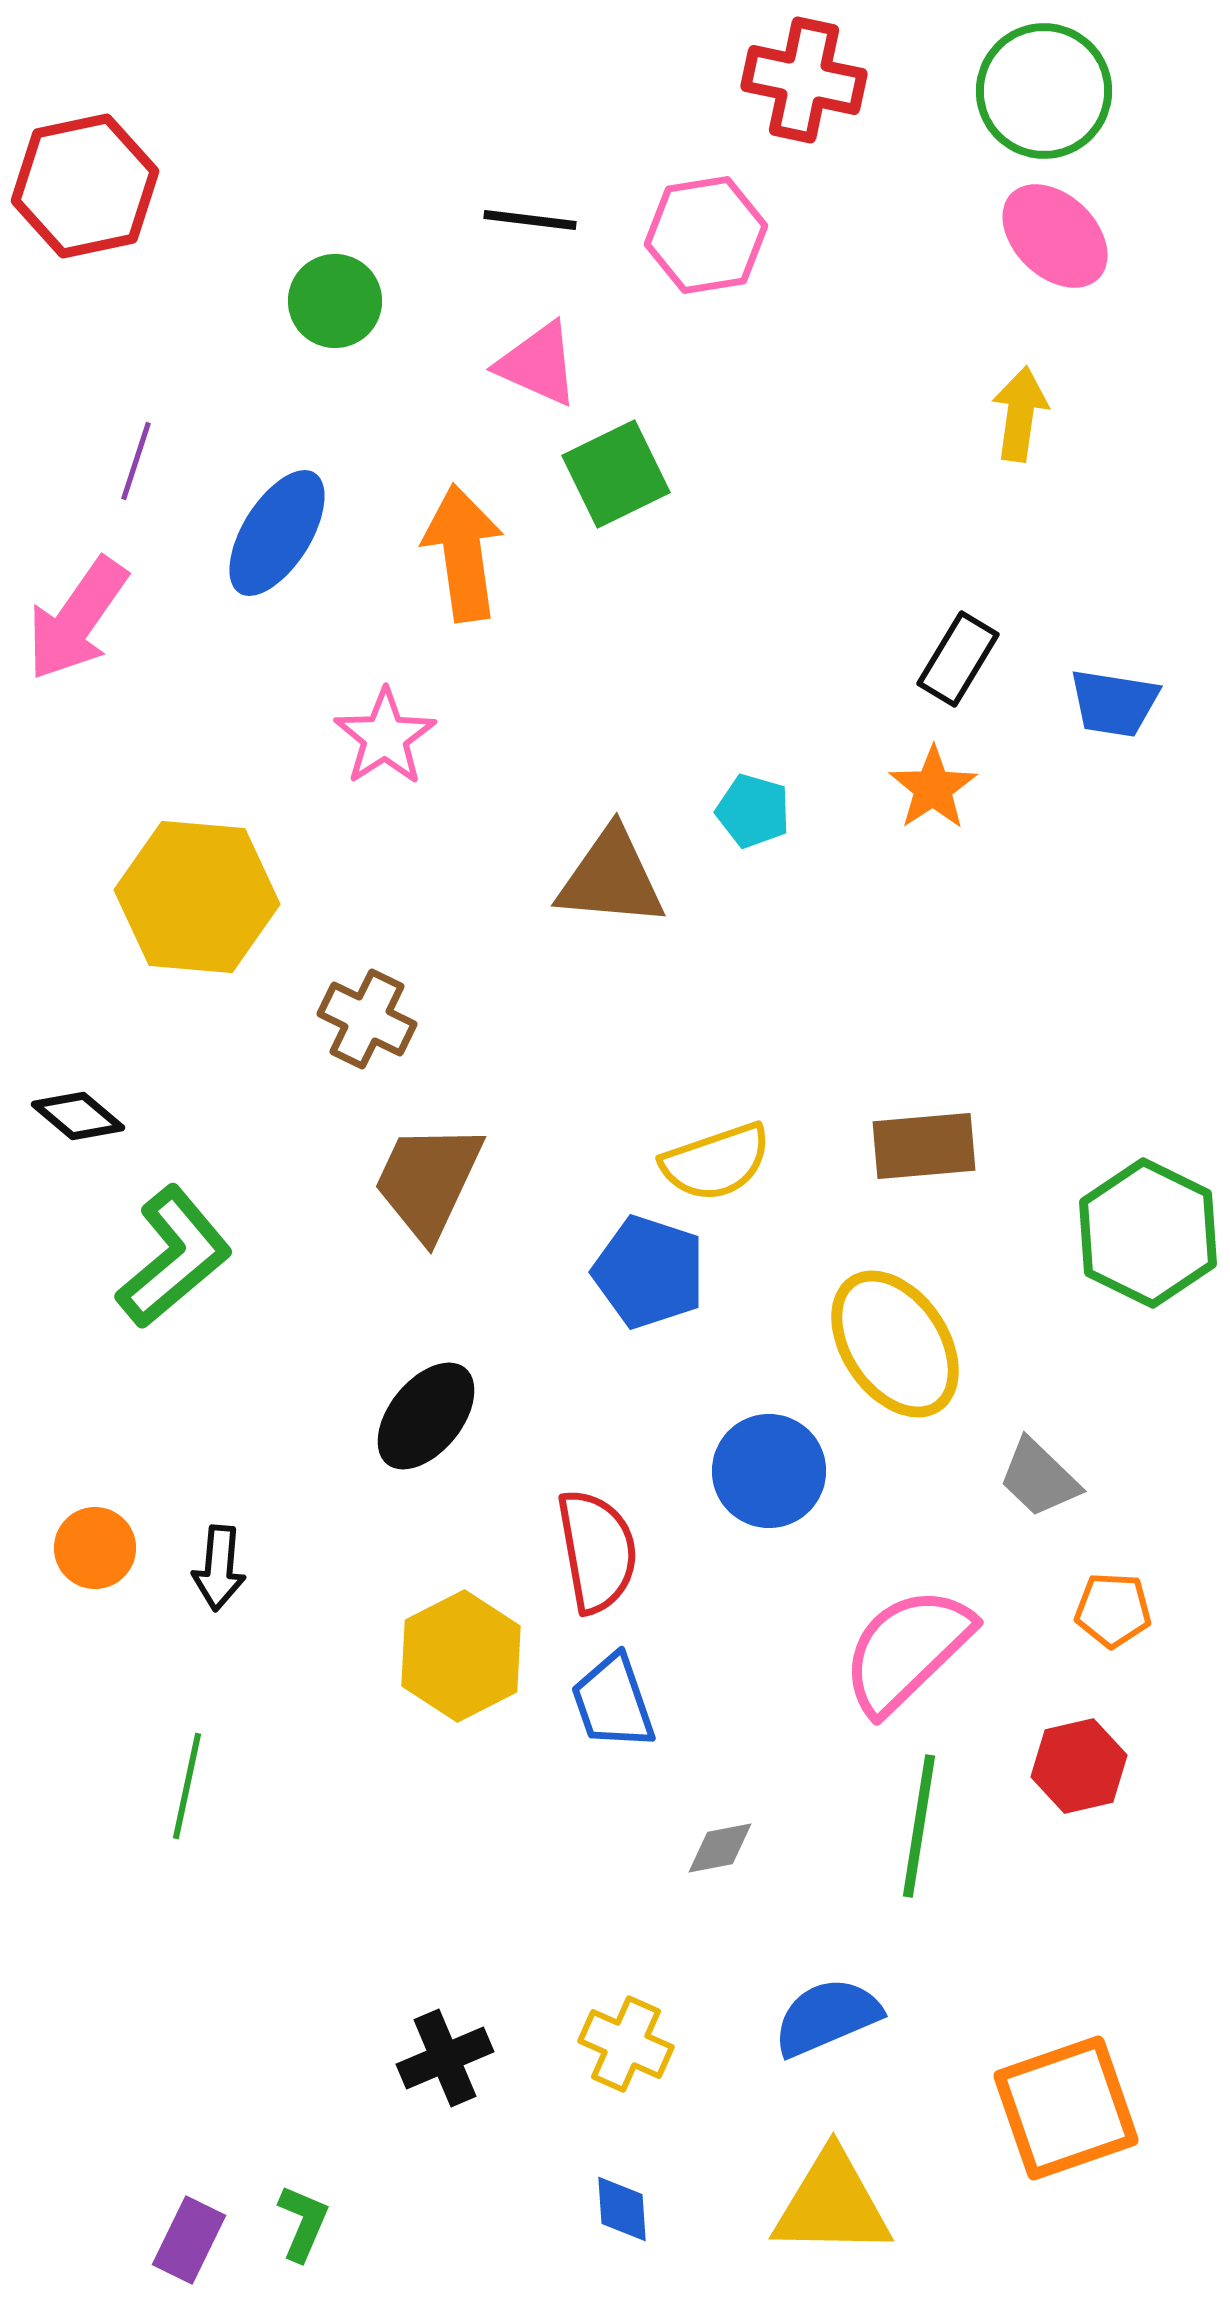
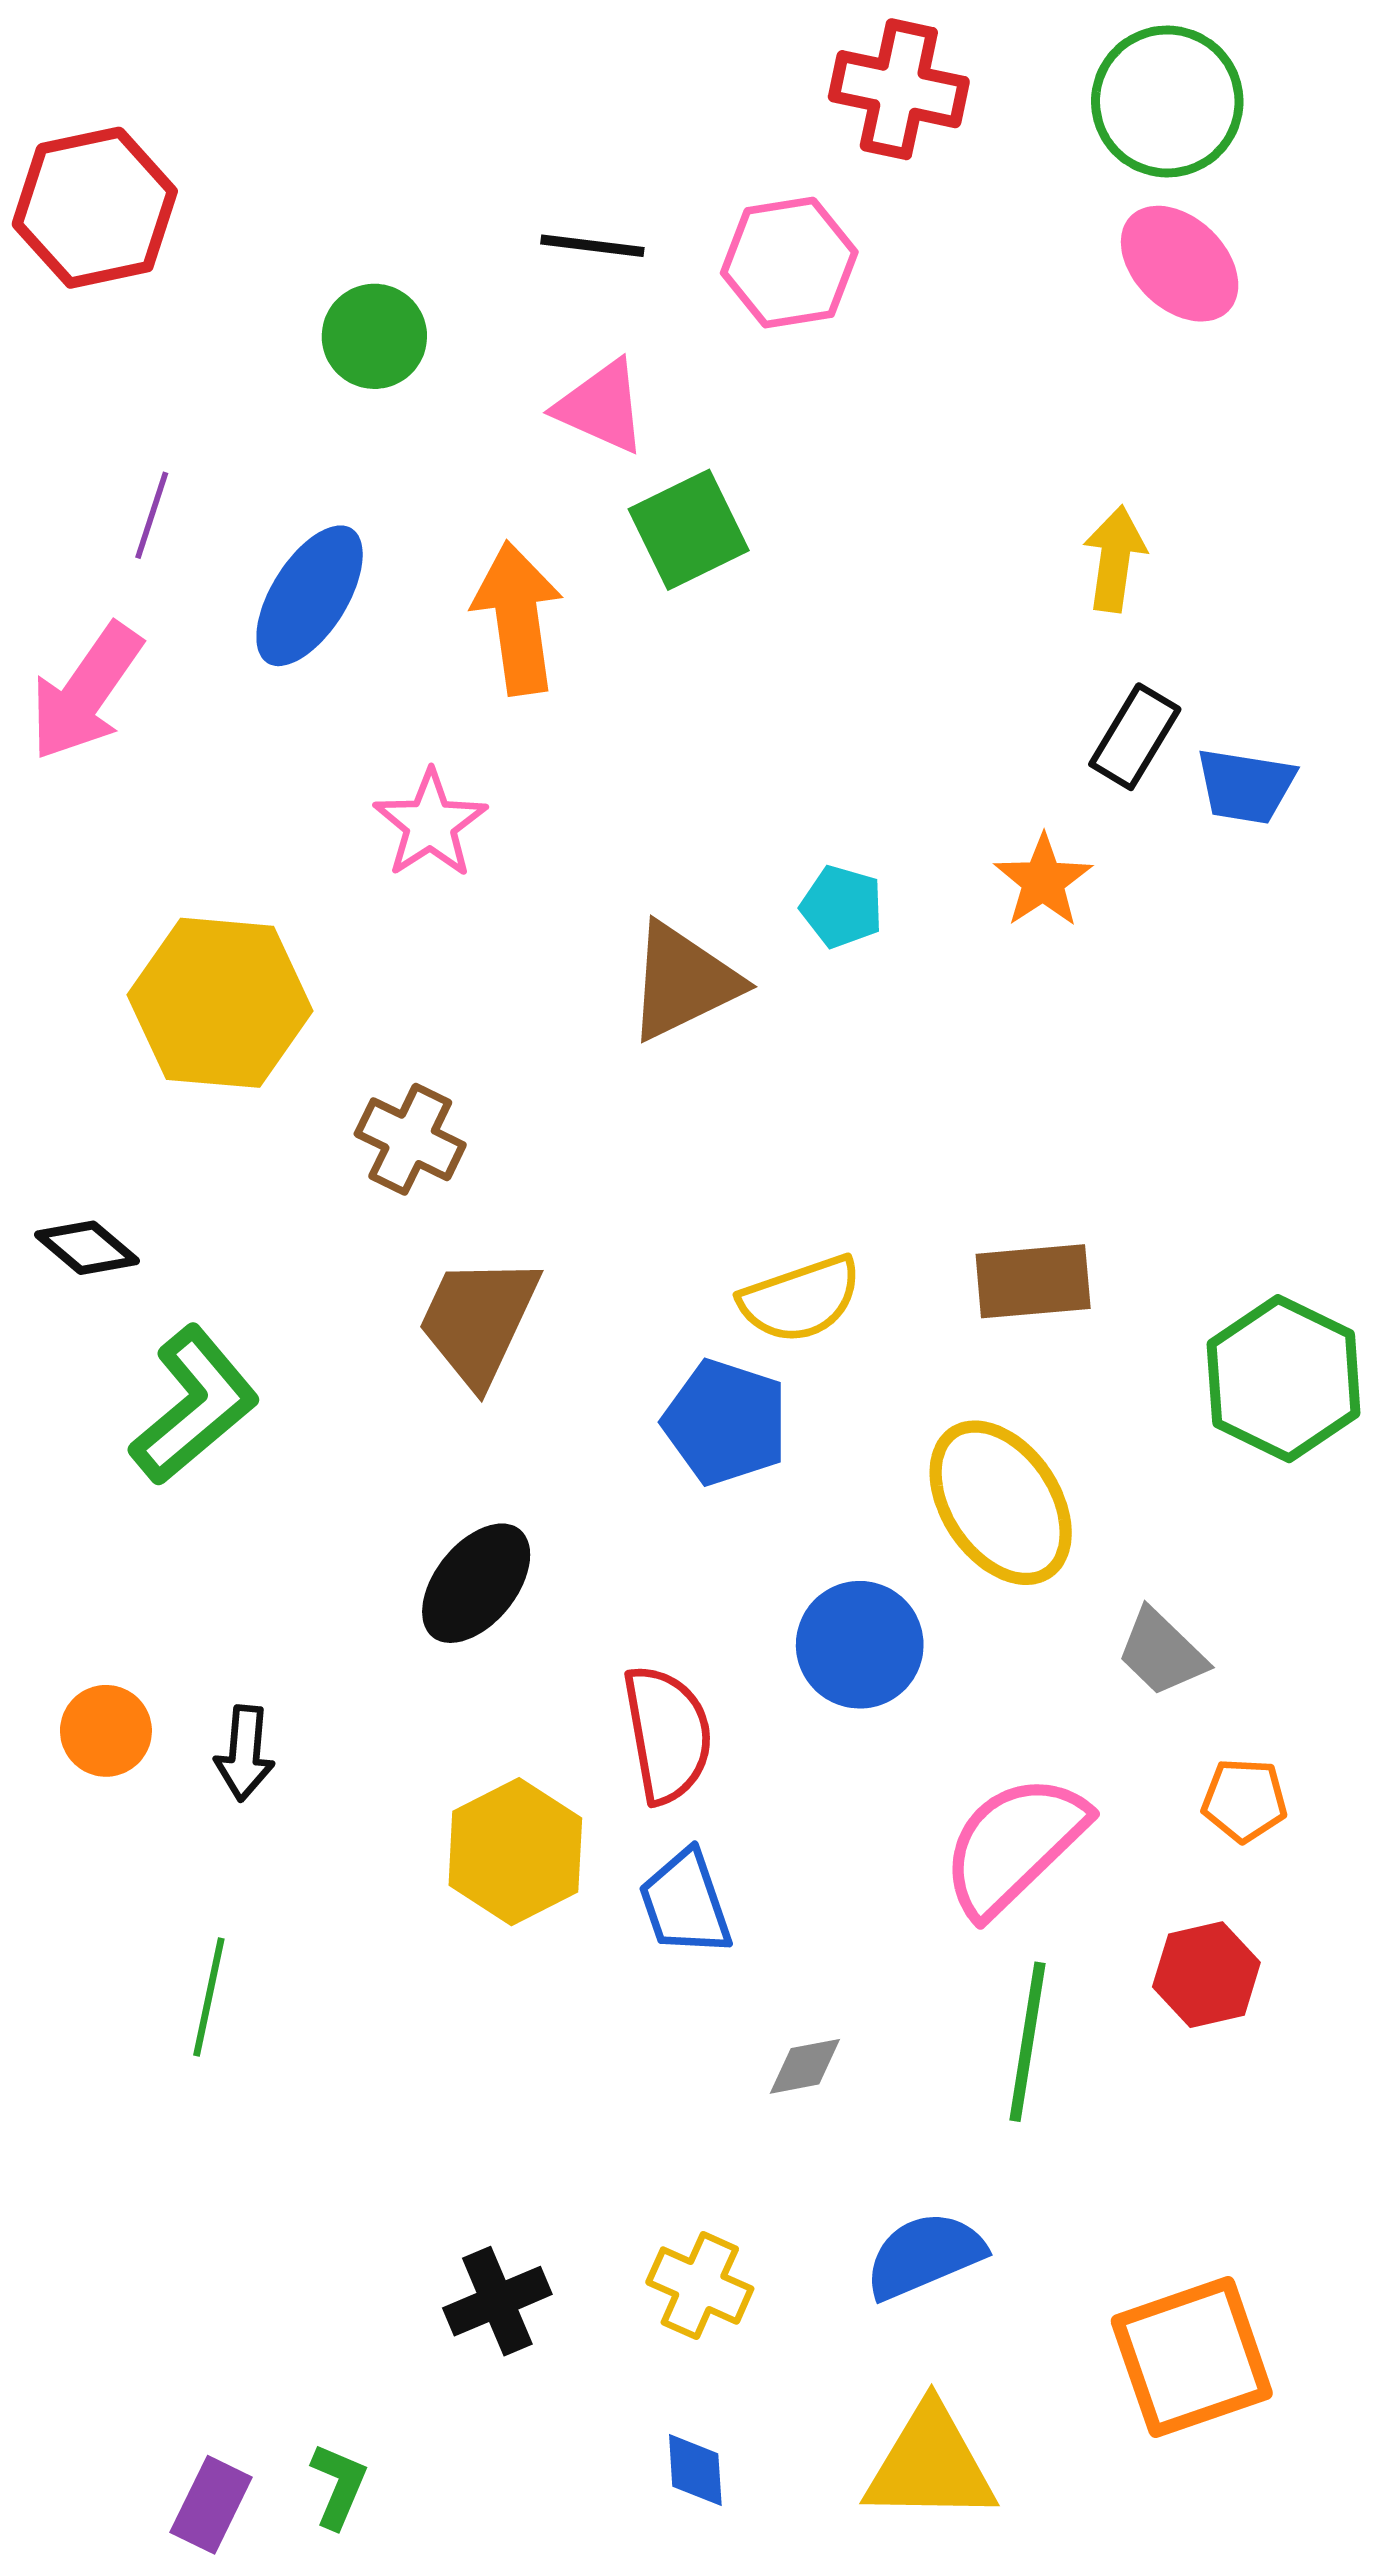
yellow arrow: (1020, 414) -> (1115, 559), moved
black rectangle: (958, 659) -> (1135, 737), moved
brown triangle: (611, 878) -> (683, 982), turned -31

